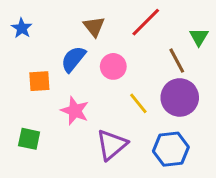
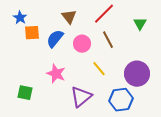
brown line: (177, 61) -> (108, 40), moved
orange square: (39, 81) -> (32, 33), moved
purple circle: (180, 97) -> (137, 74), moved

